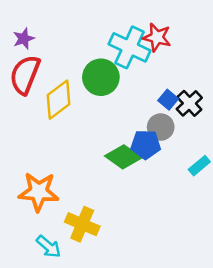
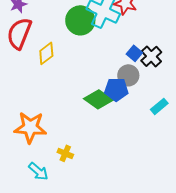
green circle: (101, 77) -> (80, 20), moved
yellow diamond: (59, 100) -> (46, 53), size x0.7
yellow cross: (82, 224) -> (65, 153), size x0.6

